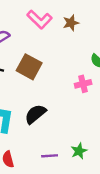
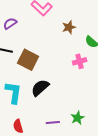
brown star: (71, 23) -> (69, 27), moved
brown square: (29, 67) -> (28, 60), moved

